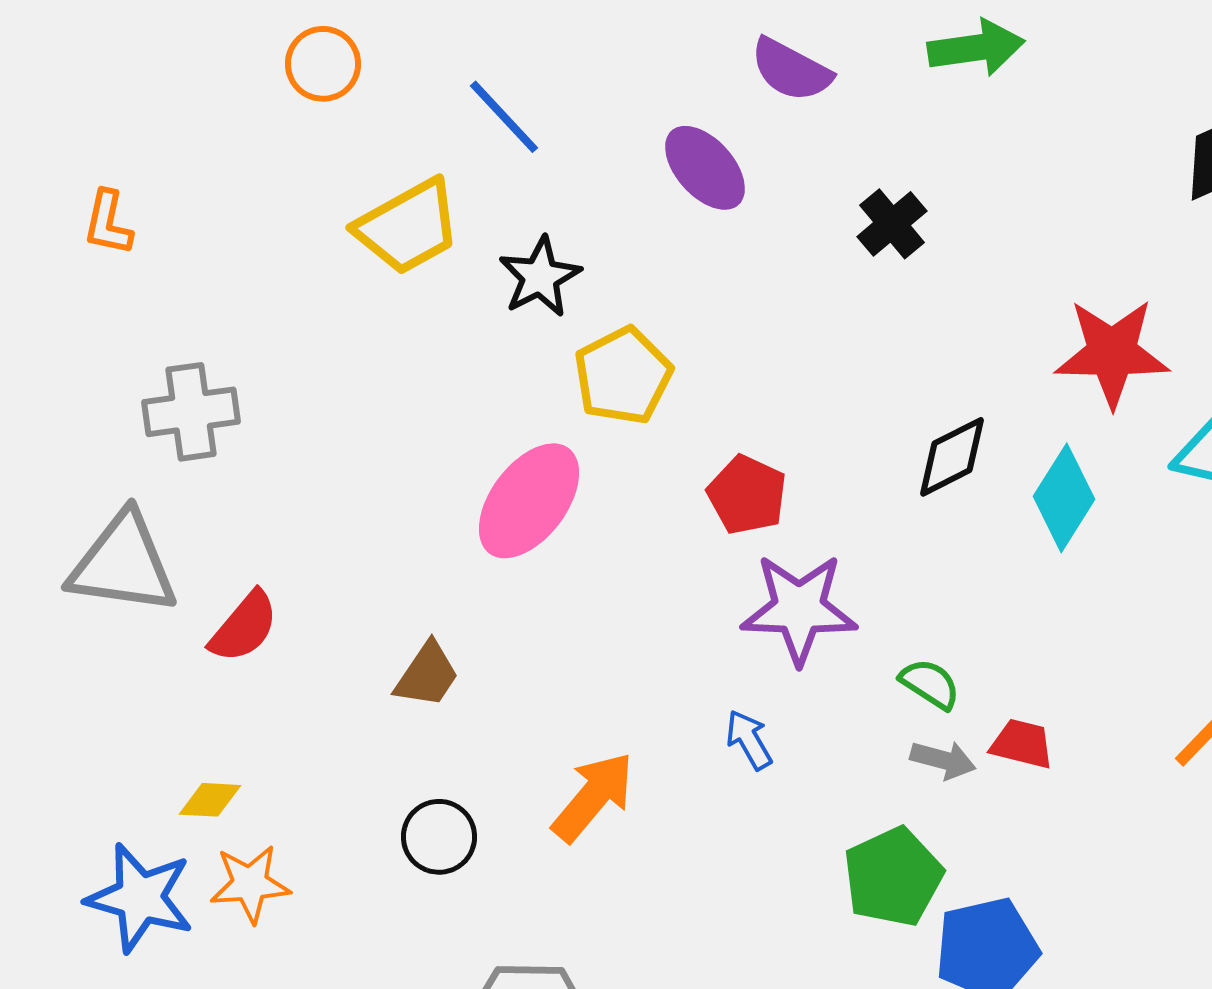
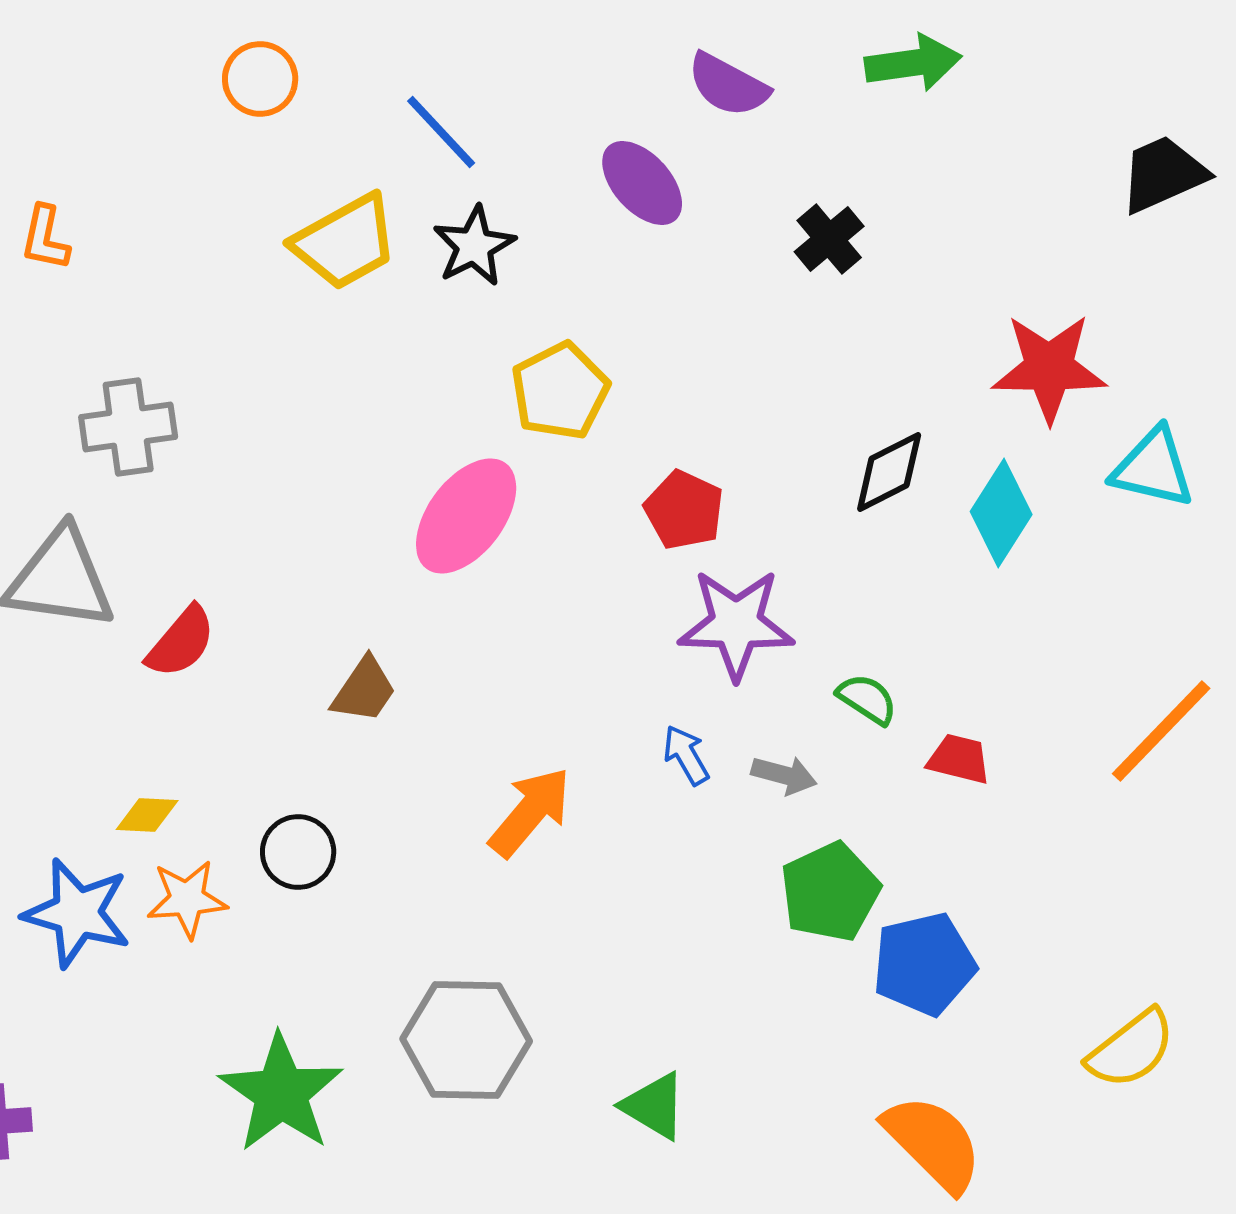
black star: (540, 277) -> (474, 246), moved
gray arrow: (943, 760) -> (784, 775), moved
black circle: (439, 837) -> (298, 852), moved

